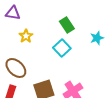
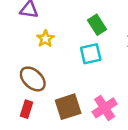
cyan square: (62, 48) -> (91, 54), turned 30

